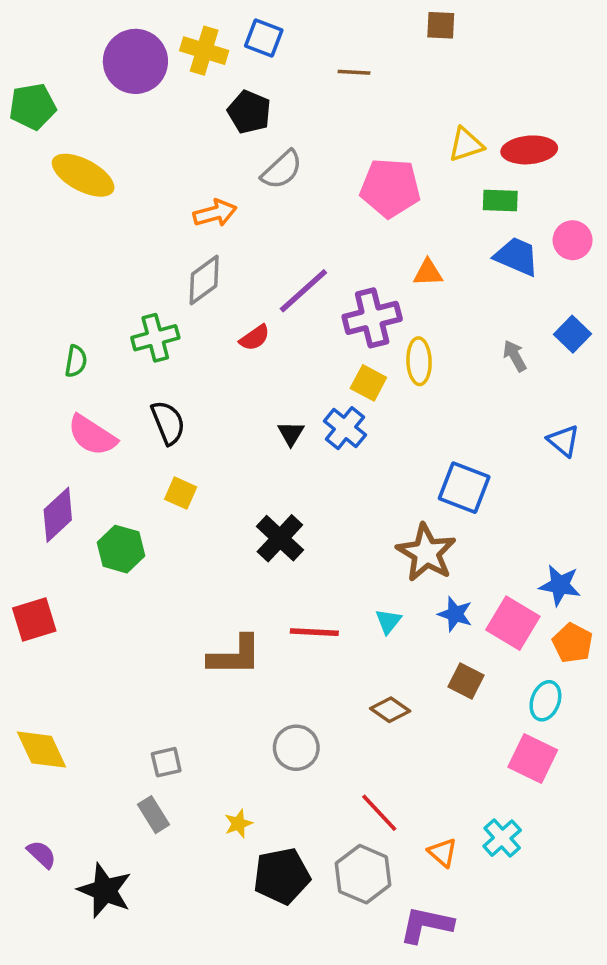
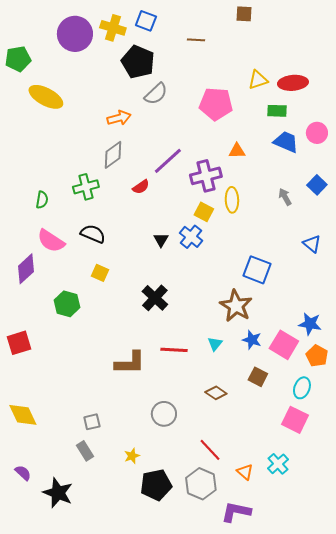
black pentagon: (249, 112) -> (138, 62), size x1.4
black semicircle: (168, 423) -> (93, 234), turned -45
purple diamond: (58, 515) -> (26, 269), moved

